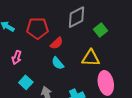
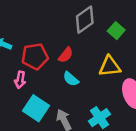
red pentagon: (38, 28) -> (35, 56), moved
cyan square: (26, 82) -> (36, 108), size x1.5

